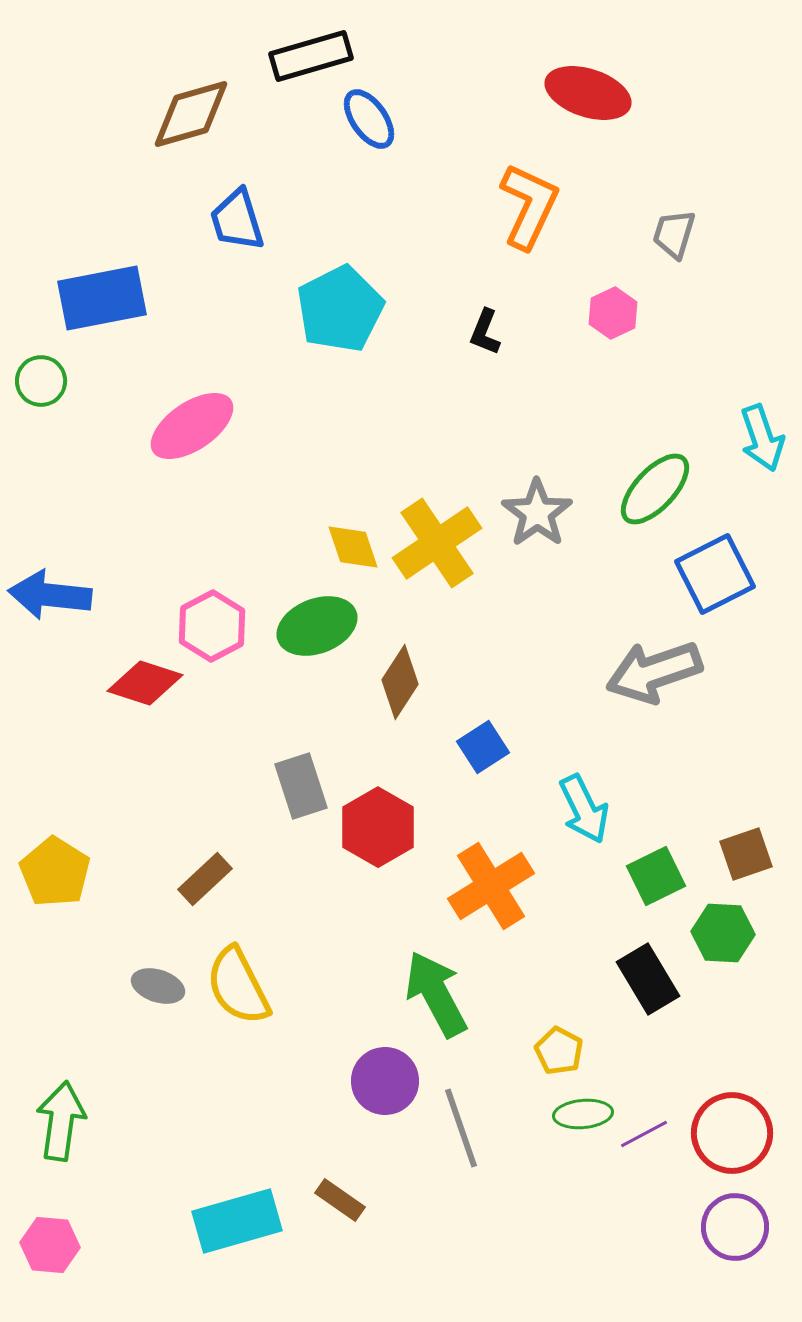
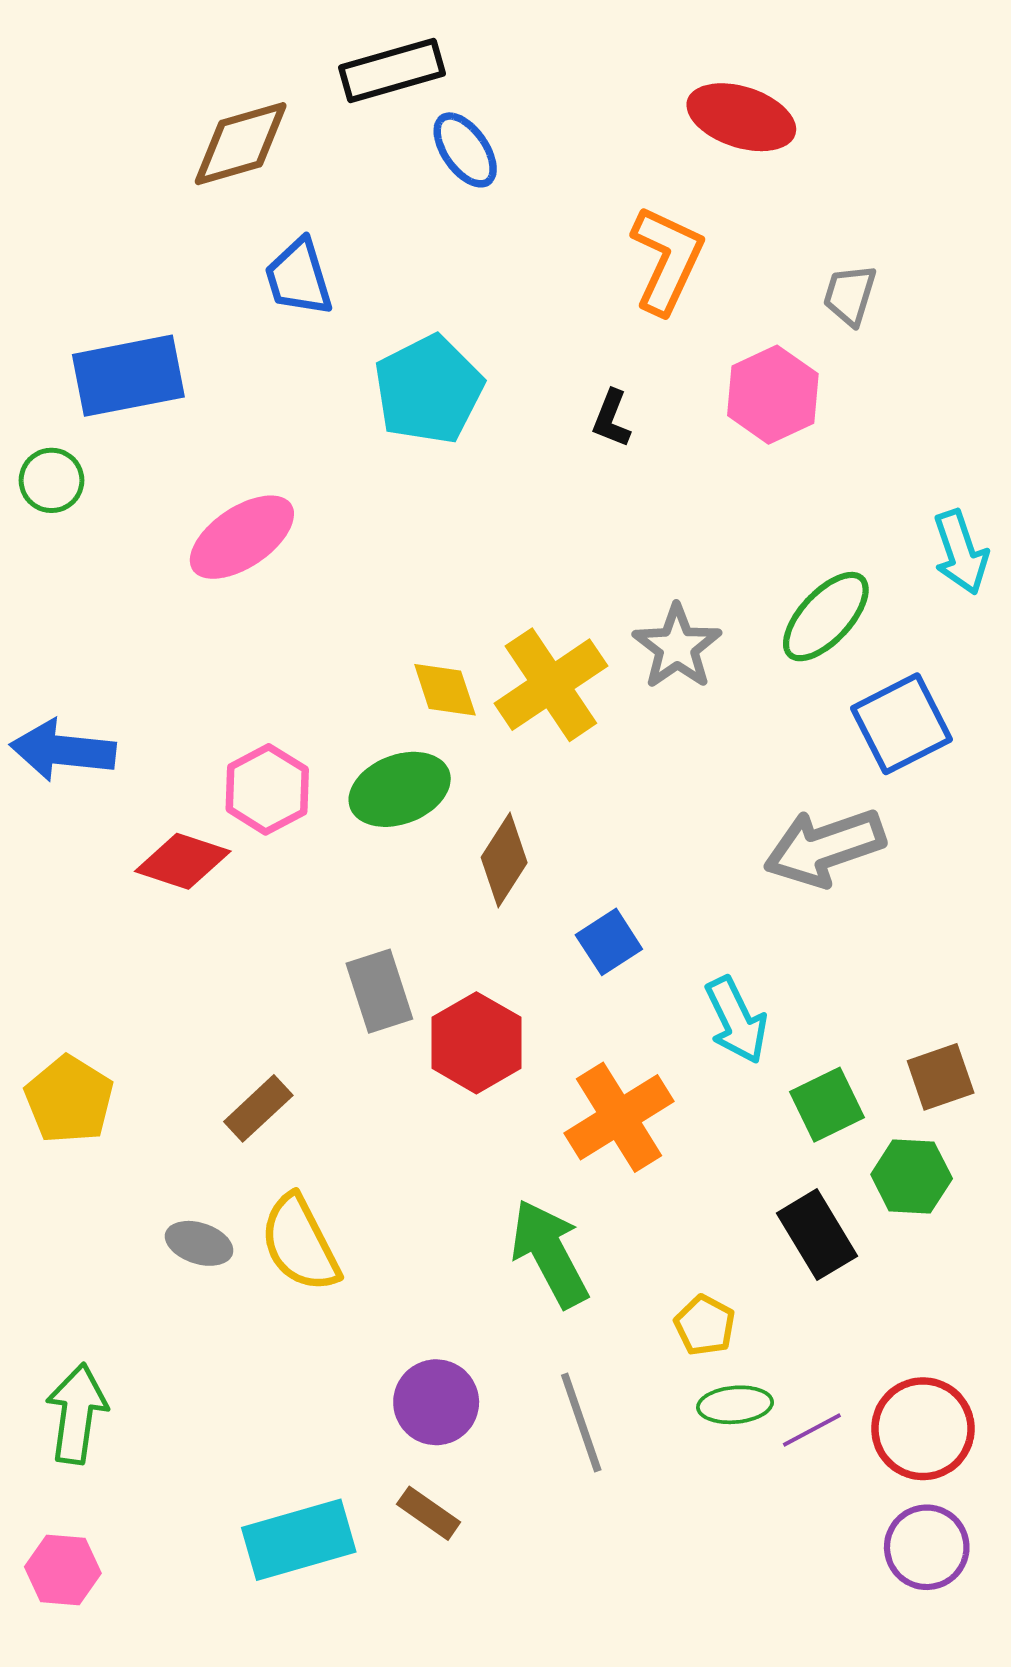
pink hexagon: (613, 313) -> (773, 395), size x1.5
purple circle: (385, 1081) -> (436, 1402), moved

